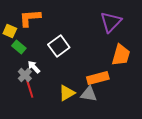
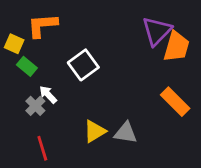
orange trapezoid: (121, 55) -> (177, 47), moved
orange rectangle: (98, 78) -> (175, 102), moved, turned 60
red line: (30, 89) -> (42, 148), moved

